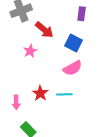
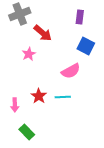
blue square: (74, 43) -> (86, 46), moved

